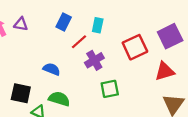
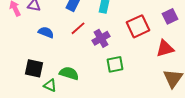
purple square: (170, 36) -> (170, 16), size x0.7
red line: (79, 42) -> (78, 28), moved
blue semicircle: (52, 69) -> (46, 32), moved

